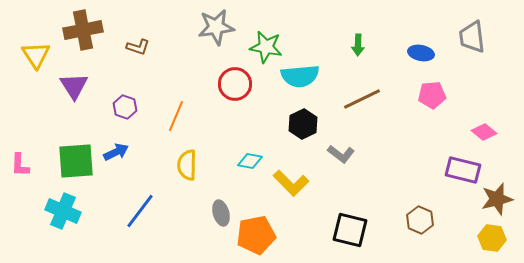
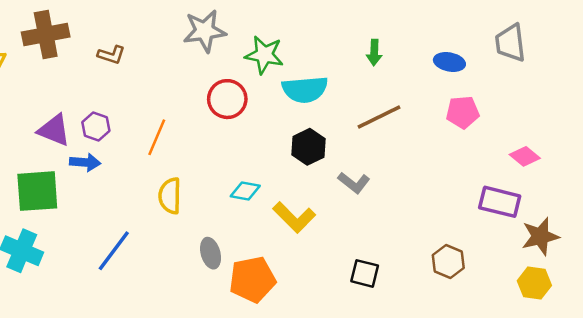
purple triangle: (74, 86) -> (54, 130), moved, turned -36
blue arrow: (116, 152) -> (85, 162), moved, turned 30
black square: (350, 230) -> (365, 273), size x0.7

